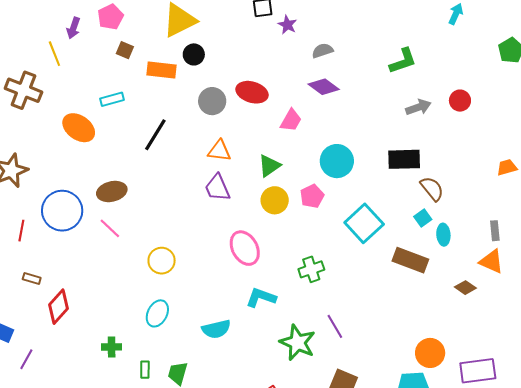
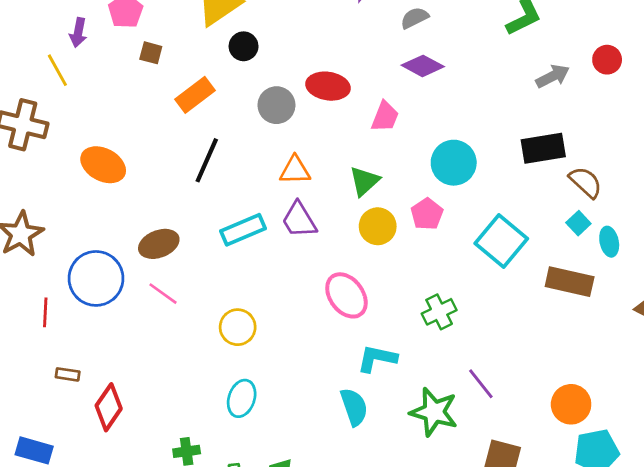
orange rectangle: (161, 70) -> (195, 95), moved, turned -36
cyan rectangle: (112, 99) -> (243, 230), moved, size x1.4
cyan semicircle: (216, 329) -> (354, 407), moved, turned -88
orange circle: (430, 353) -> (571, 404), moved

